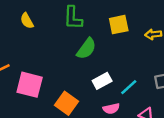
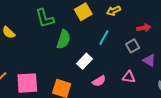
cyan line: (129, 87) -> (104, 38), moved

